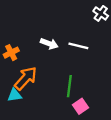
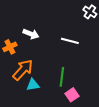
white arrow: (49, 44) -> (31, 34), moved
cyan triangle: (15, 95) -> (33, 85), moved

